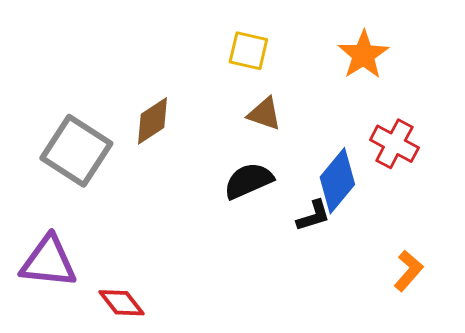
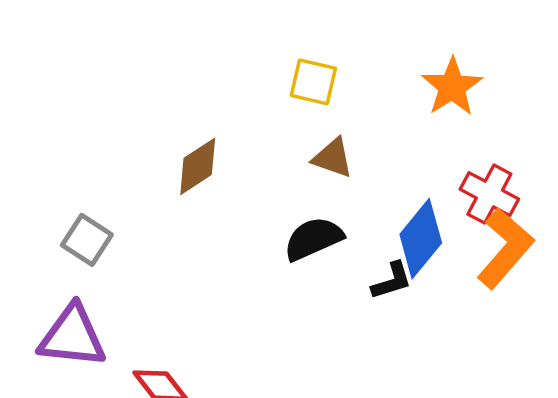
gray square: (76, 151) -> (87, 240), moved, size x0.6
orange L-shape: (408, 271) -> (505, 248), moved, size x1.6

